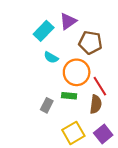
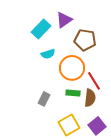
cyan semicircle: (51, 57) -> (48, 54), turned -48
green rectangle: (69, 96) -> (73, 93), moved

